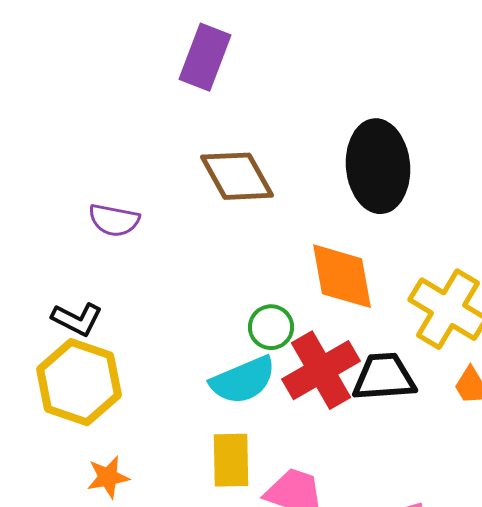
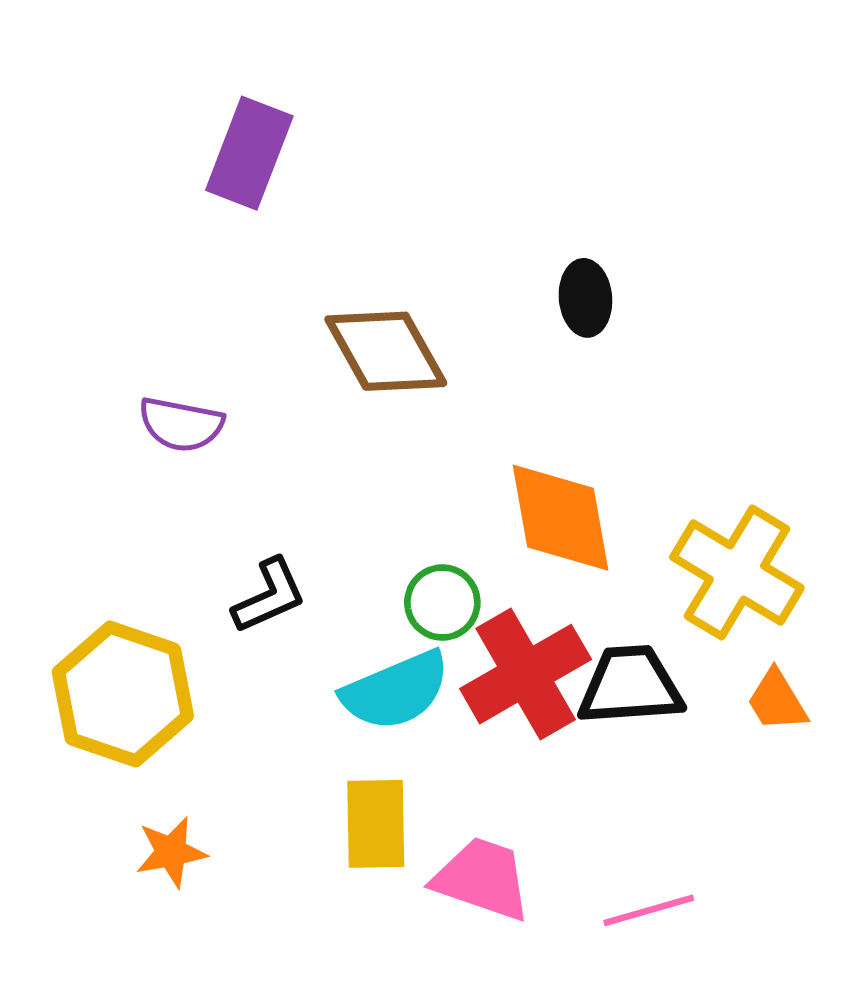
purple rectangle: (205, 57) -> (249, 153), moved
black ellipse: (378, 166) -> (585, 298), moved, size x0.5
black L-shape: (77, 319) -> (269, 596), moved, turned -51

